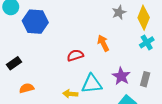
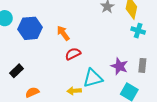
cyan cross: (147, 42) -> (138, 31), turned -32
orange arrow: (103, 43) -> (63, 33), moved

